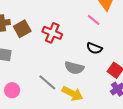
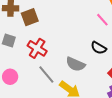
red cross: (52, 33) -> (37, 48), moved

